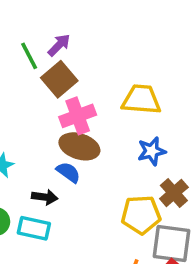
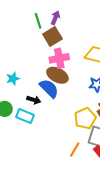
purple arrow: (59, 45) -> (55, 18), turned -32
blue semicircle: (68, 172) -> (49, 88), size x1.5
yellow pentagon: (141, 215) -> (85, 118), turned -30

